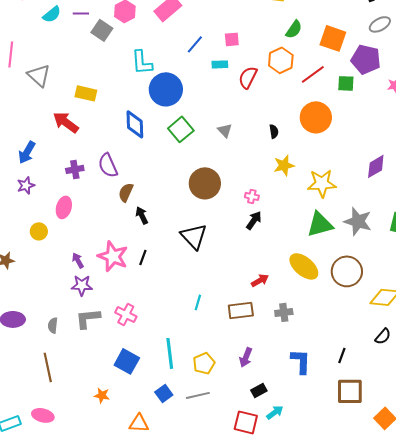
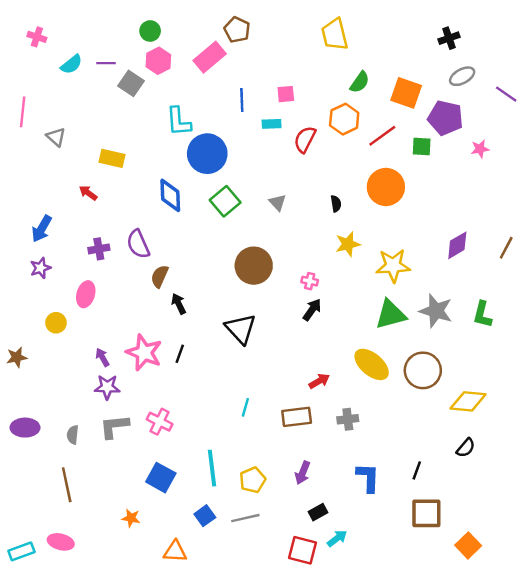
blue line: (195, 44) -> (242, 100), turned -42
gray triangle: (39, 75) -> (56, 137), size x0.7
red arrow: (66, 122) -> (88, 193), size x0.6

